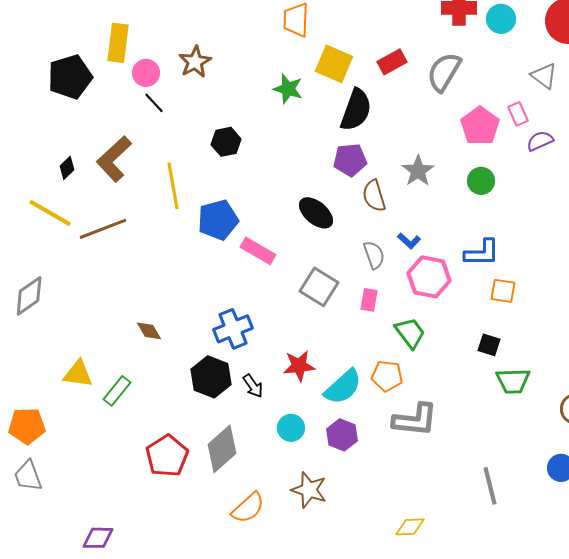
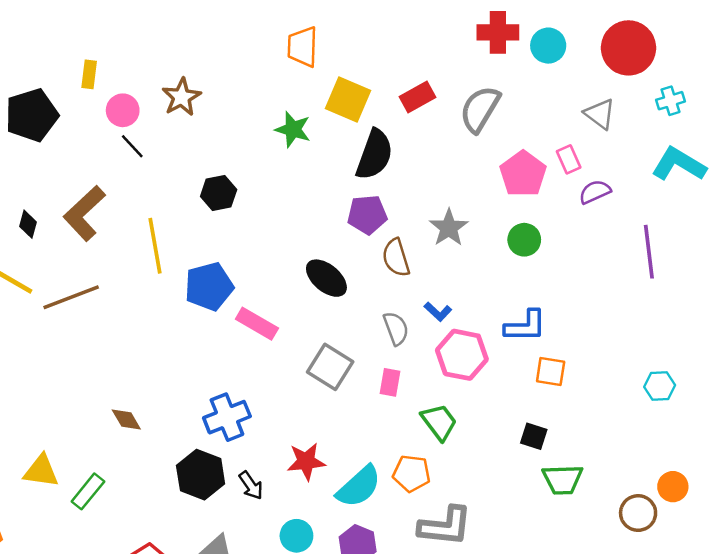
yellow rectangle: (118, 43) -> (89, 74), size x0.6
black diamond: (67, 168) -> (28, 224), turned -30

